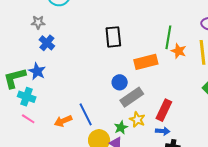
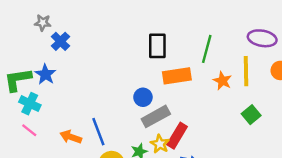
gray star: (38, 22) -> (43, 23), moved
black rectangle: (113, 37) -> (157, 46), moved
orange star: (179, 51) -> (222, 81), moved
red rectangle: (164, 110) -> (177, 136), moved
orange arrow: (63, 121) -> (71, 137), turned 36

